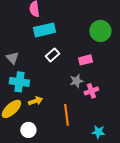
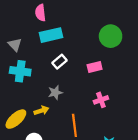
gray triangle: (12, 58) -> (15, 45), moved
gray star: (76, 81) -> (55, 92), moved
cyan cross: (19, 82) -> (20, 71), moved

